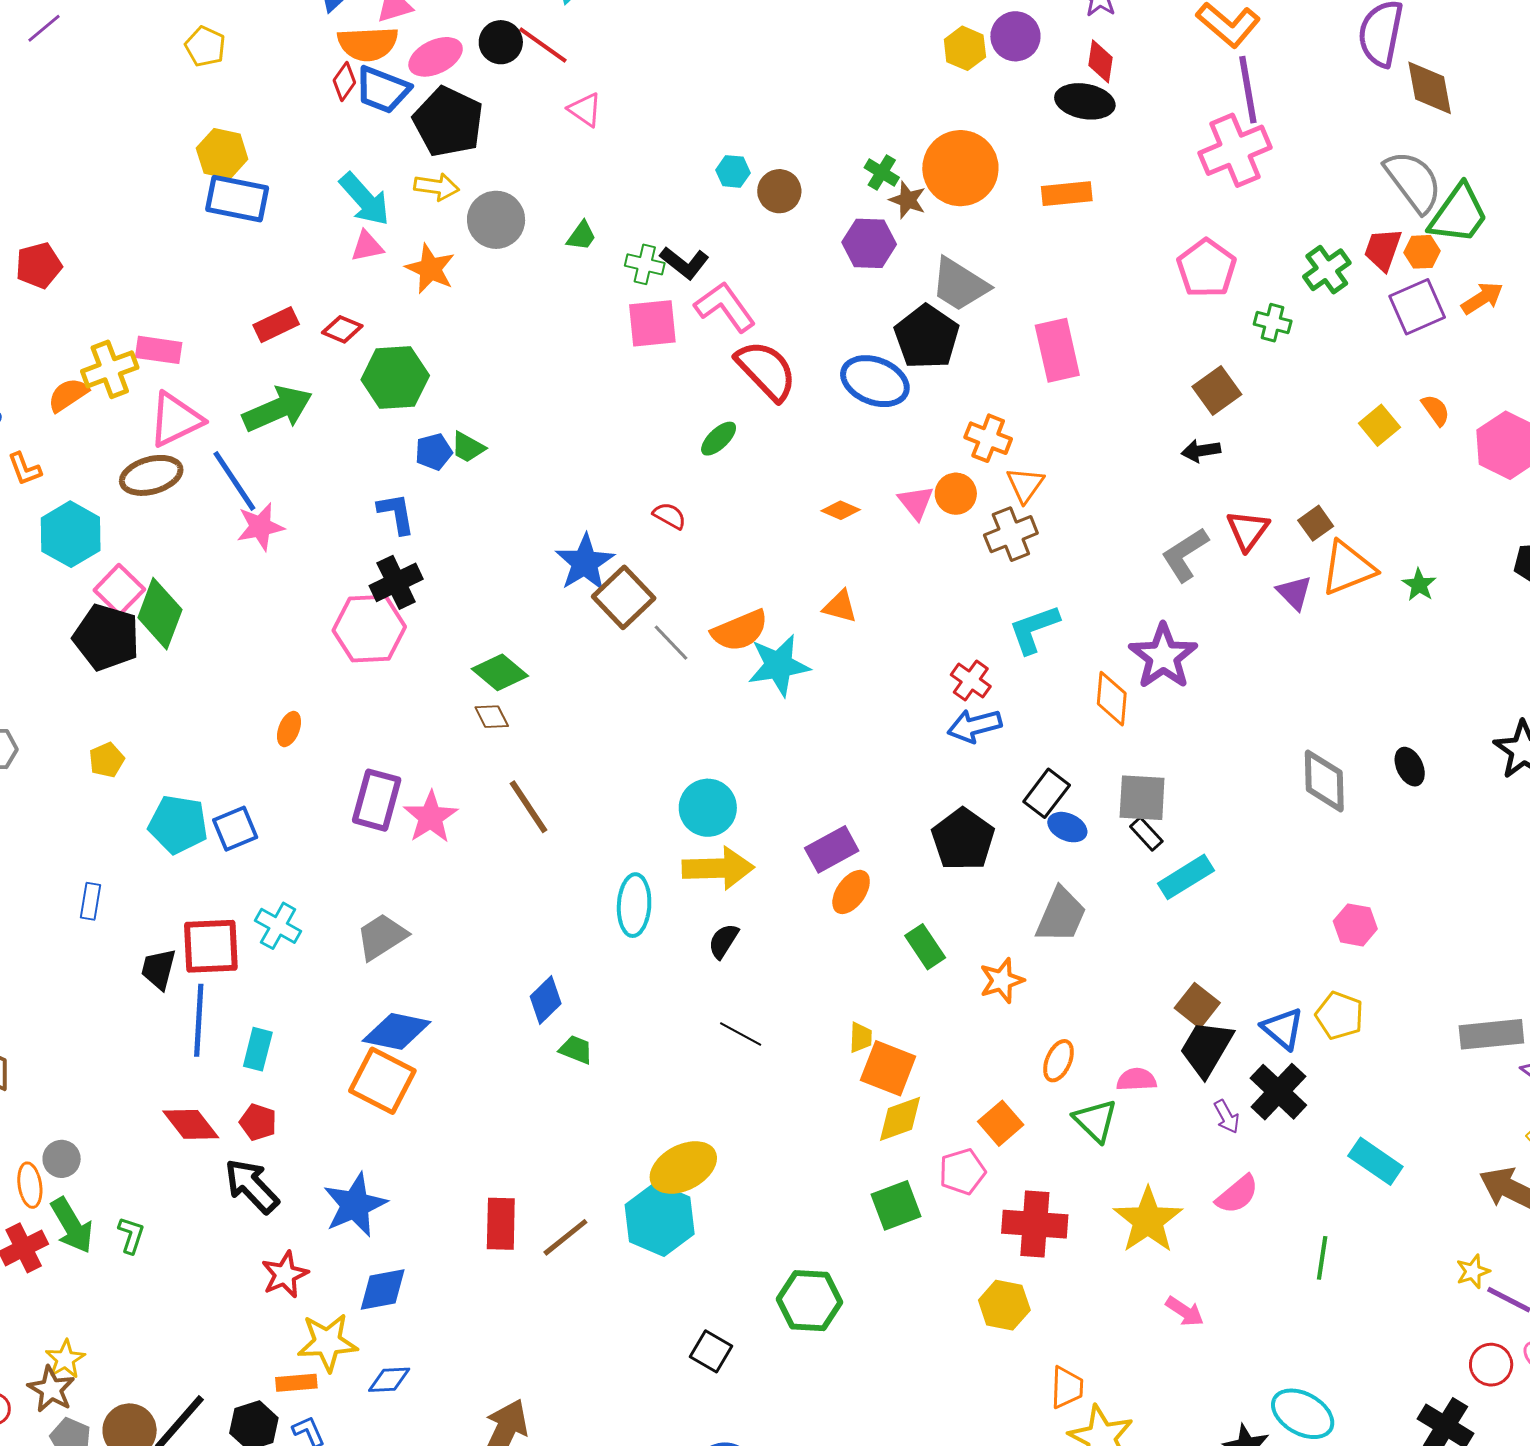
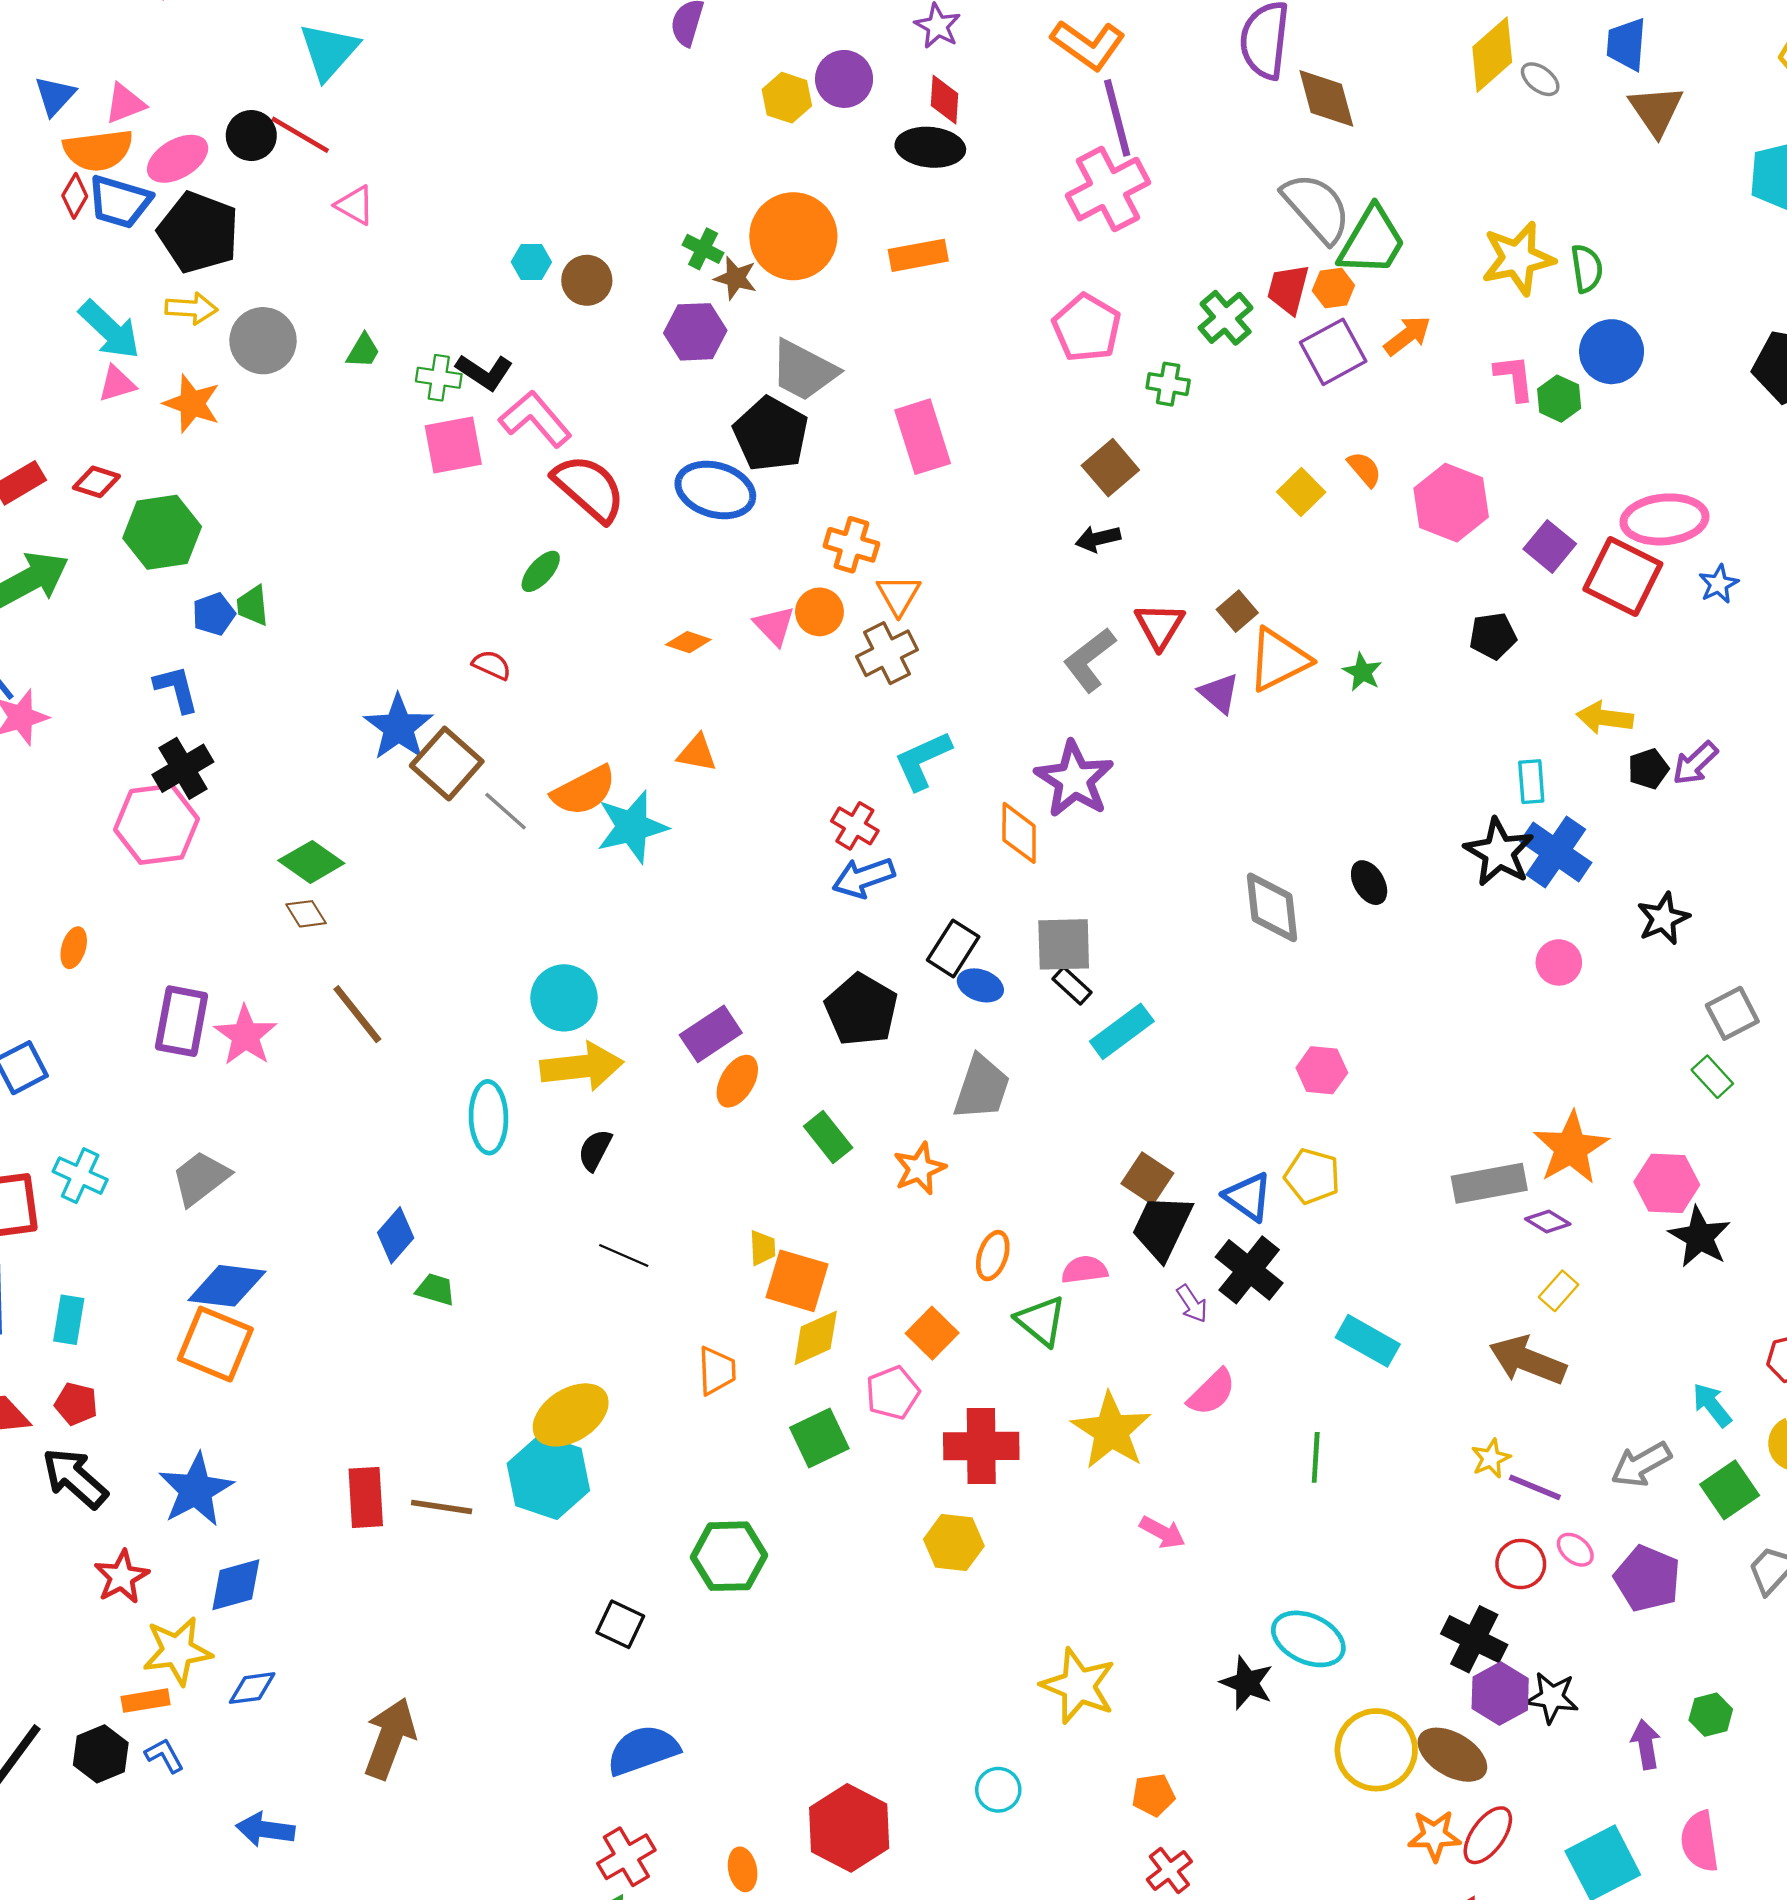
green trapezoid: (468, 447) -> (253, 606), turned 60
brown line: (565, 1237) -> (442, 1507), turned 52
orange trapezoid: (1067, 1387) -> (717, 1371), moved

